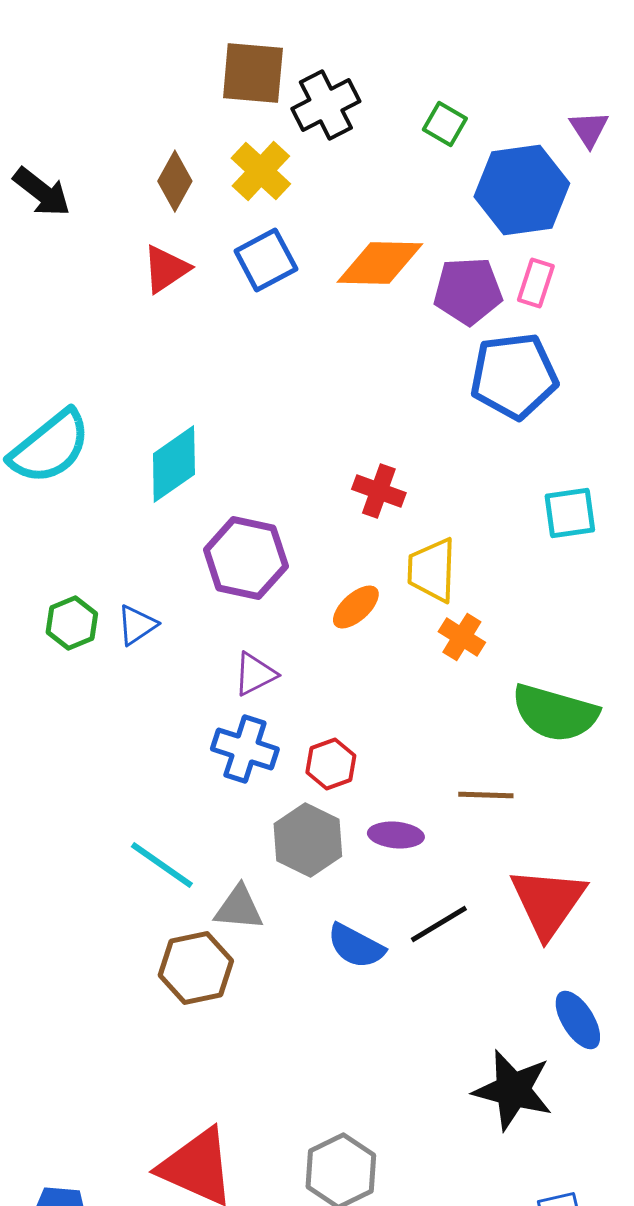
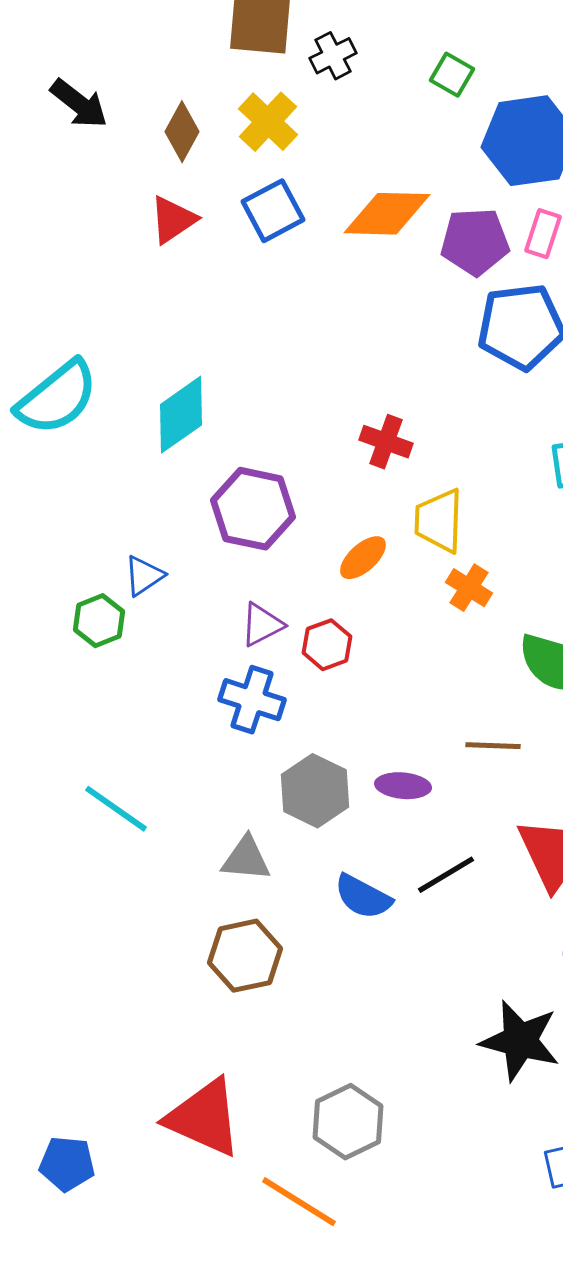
black cross: (326, 105) -> (333, 56), size x0.7
black arrow: (42, 192) -> (79, 104), moved
green hexagon: (72, 623) -> (99, 621), moved
red hexagon: (331, 764) -> (327, 645), moved
cyan line: (162, 865) -> (116, 809), moved
brown hexagon: (196, 968) -> (245, 956), moved

